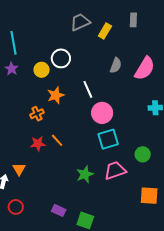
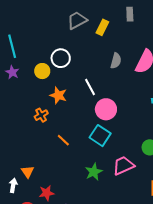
orange star: (56, 95) -> (58, 95), turned -30
cyan square: (108, 139) -> (100, 136), moved, turned -35
red star: (38, 144) -> (47, 193), moved

